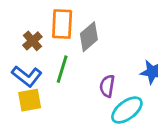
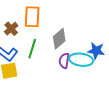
gray diamond: (89, 37) -> (59, 39), moved
cyan ellipse: (127, 110) -> (81, 60), moved, turned 45

